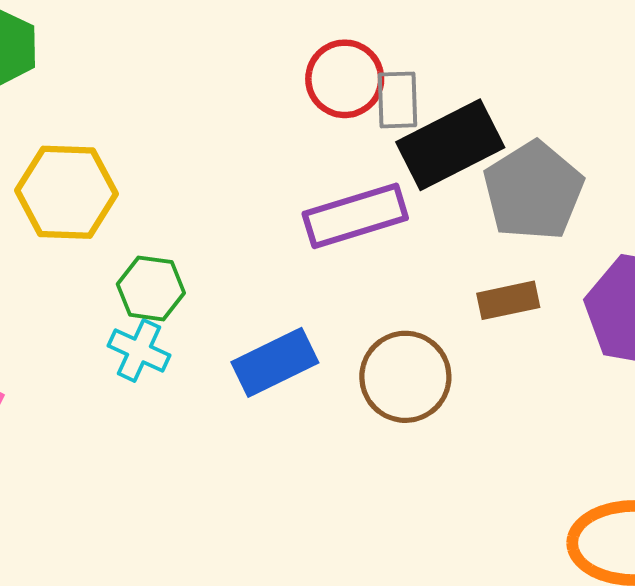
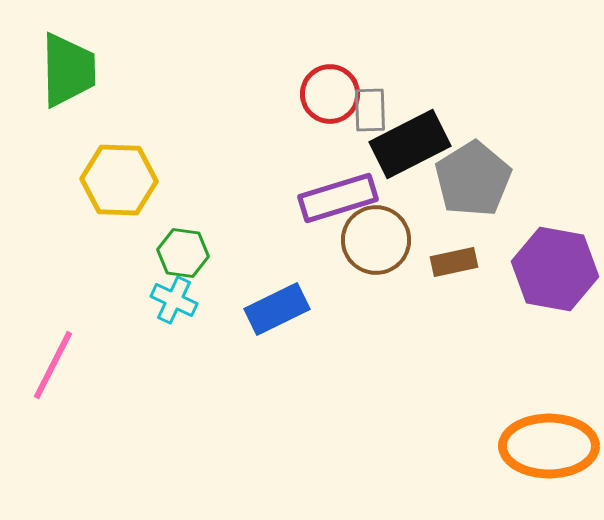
brown circle: (405, 377) -> (376, 240), moved

